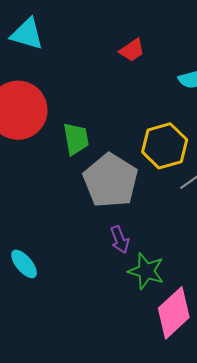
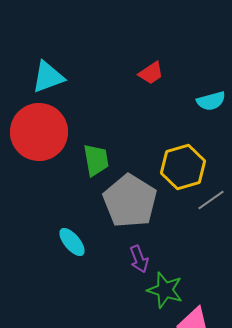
cyan triangle: (27, 34) -> (48, 77), moved, turned -36
cyan ellipse: (24, 264) -> (72, 242), moved

